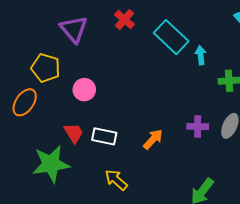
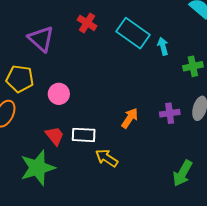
orange arrow: (153, 139) -> (130, 118), moved
yellow arrow: (116, 180) -> (107, 158), moved

